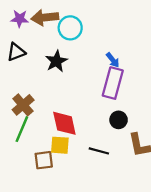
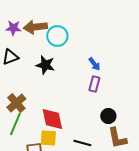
black star: (56, 61) -> (45, 65), turned -30
purple rectangle: (113, 83) -> (94, 84), size x0.6
black circle: (119, 120) -> (108, 116), moved

